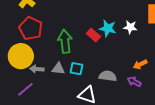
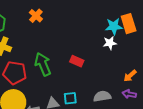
cyan star: (108, 28) -> (114, 26), moved
green arrow: (65, 41) -> (43, 64), moved

